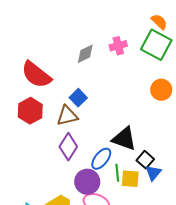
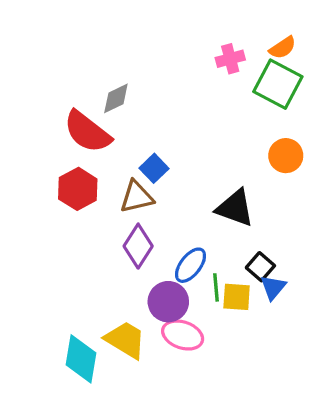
orange semicircle: (159, 22) -> (283, 48), turned 102
pink cross: (118, 46) -> (230, 59), moved
gray diamond: (85, 54) -> (116, 98), moved
black triangle: (124, 139) -> (235, 208), moved

